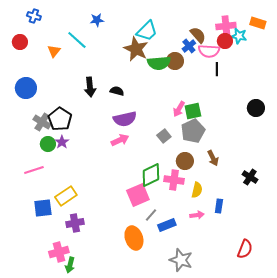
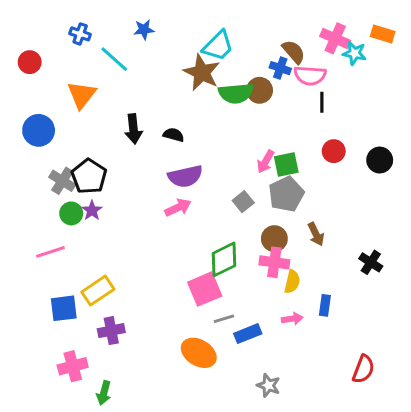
blue cross: (34, 16) -> (80, 34), moved
pink cross: (226, 26) -> (335, 38), turned 30
red circle: (225, 41) -> (334, 151), moved
blue cross: (189, 46) -> (280, 68), turned -32
orange triangle: (54, 51) -> (82, 95), moved, size x1.5
pink cross: (174, 180) -> (274, 262), moved
gray line: (151, 215) -> (224, 319), turned 32
orange ellipse: (134, 238) -> (199, 353), turned -40
pink cross: (59, 252) -> (73, 366), moved
gray star: (181, 260) -> (268, 385), size x0.7

